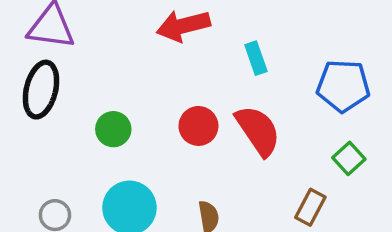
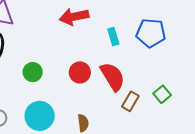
blue pentagon: (343, 86) -> (151, 33), moved
brown rectangle: (310, 207) -> (130, 101), moved

